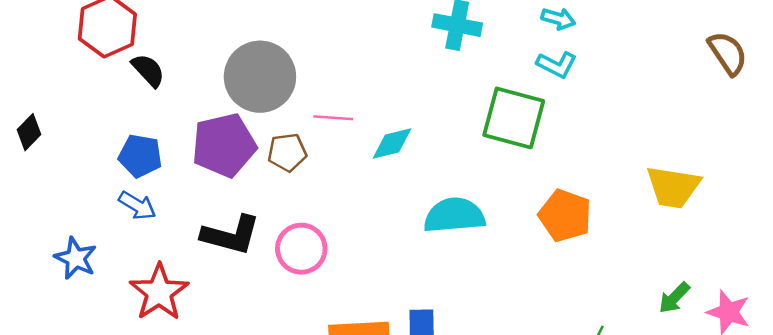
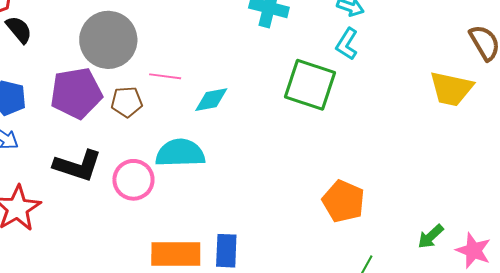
cyan L-shape: (557, 65) -> (347, 44), turned 92
yellow trapezoid: (673, 187) -> (451, 89), moved
cyan semicircle: (454, 215) -> (180, 153), moved
orange pentagon: (565, 216) -> (343, 201), moved

